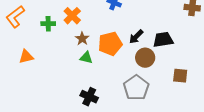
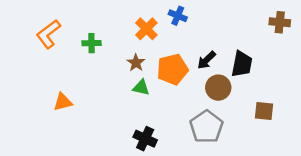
orange cross: (72, 16) -> (146, 29), moved
black trapezoid: (163, 40) -> (242, 64), turned 110
orange triangle: (26, 57) -> (63, 102), moved

